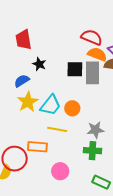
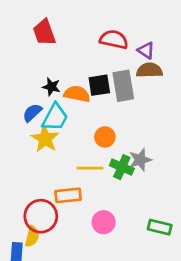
red trapezoid: (24, 40) -> (44, 32), moved
orange semicircle: (97, 54) -> (77, 94), moved
cyan trapezoid: (51, 105) -> (55, 117), moved
green cross: (92, 151) -> (122, 167), moved, turned 30

